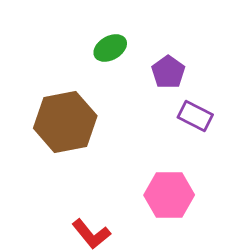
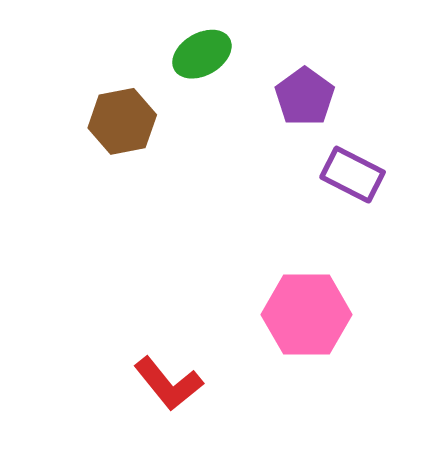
brown hexagon: (65, 122) -> (122, 121), moved, size x0.6

